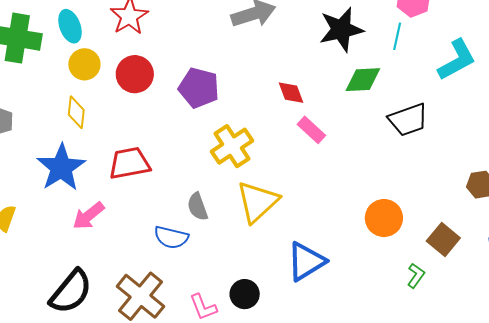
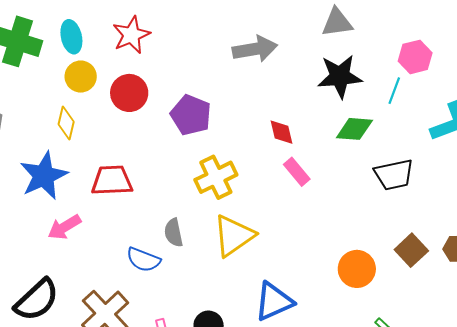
brown square: (443, 240) -> (411, 250), moved

